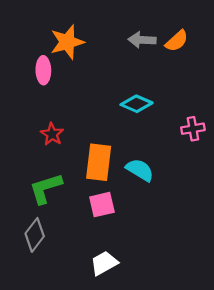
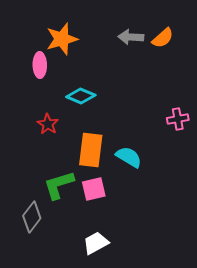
cyan diamond: (137, 104) -> (81, 96), moved
green L-shape: (46, 188) -> (59, 185), moved

